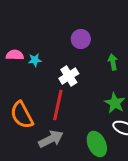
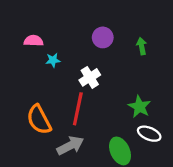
pink semicircle: (15, 55) -> (34, 41), moved
green arrow: (113, 62) -> (142, 46), moved

